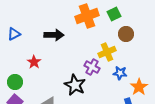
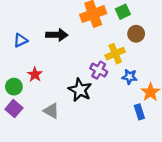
blue triangle: (14, 34) -> (21, 40), moved
red star: (34, 62) -> (35, 74), moved

